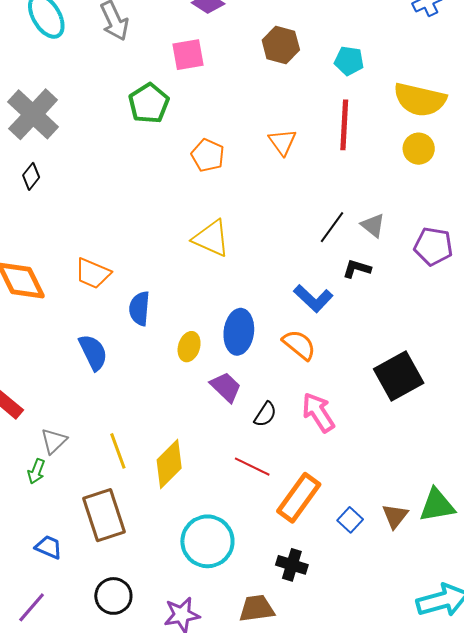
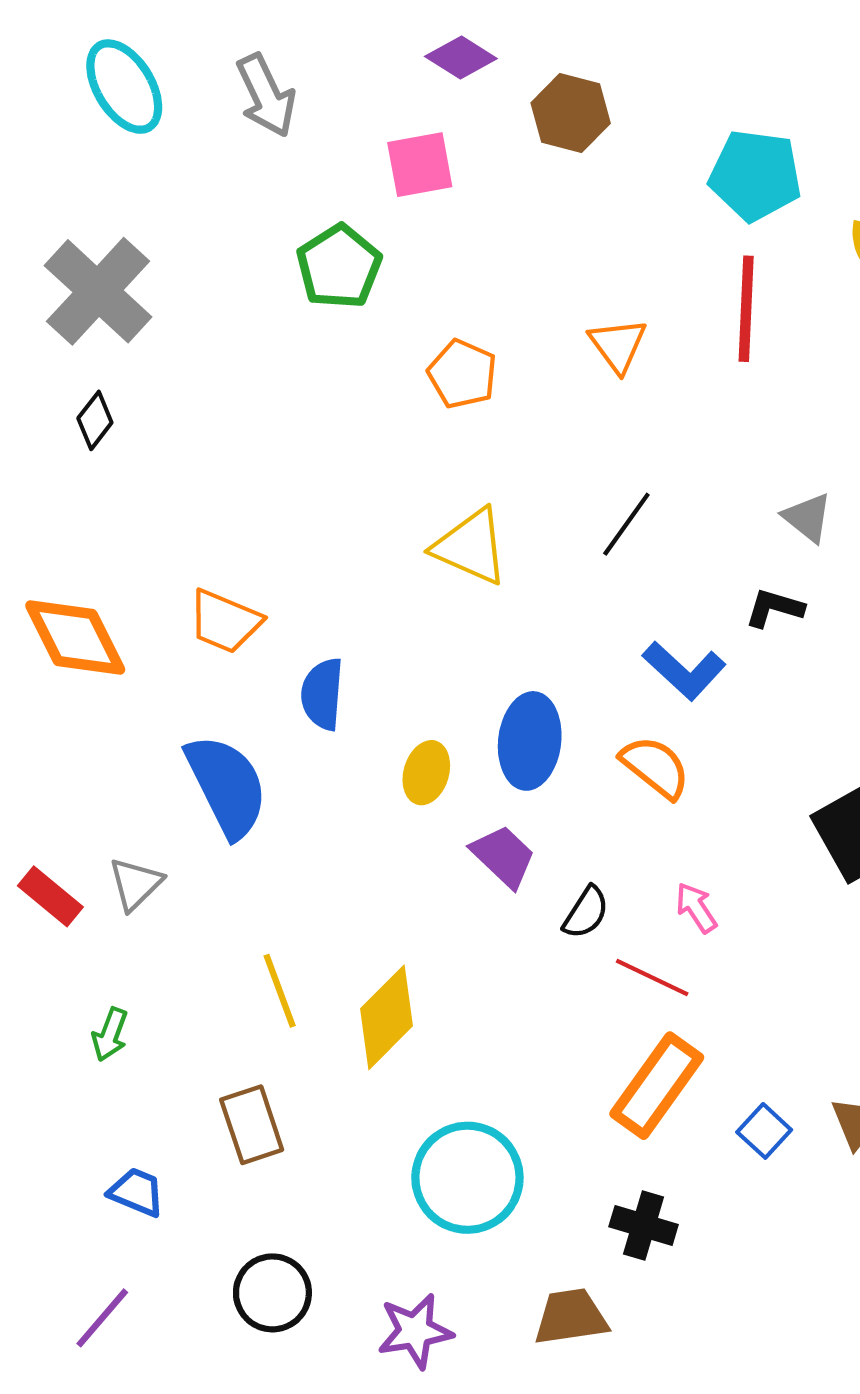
brown hexagon: (281, 45) -> (571, 113), moved
cyan pentagon: (349, 61) -> (755, 175), size x1.5
black line: (332, 227) -> (626, 524), moved
blue semicircle: (93, 352) -> (227, 786), size x1.4
pink arrow: (318, 412) -> (696, 908), size x0.6
gray triangle: (54, 441) -> (135, 884), moved
red line: (252, 467) -> (652, 977), moved
brown rectangle: (104, 515) -> (252, 1125), size x0.7

